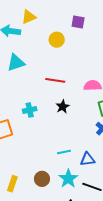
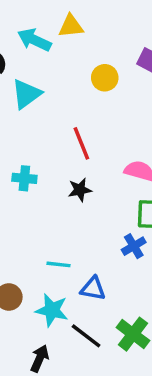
cyan triangle: (16, 63) -> (26, 94), turned -36
red line: (55, 80) -> (81, 143), turned 42
cyan star: (68, 179) -> (52, 310), turned 30

